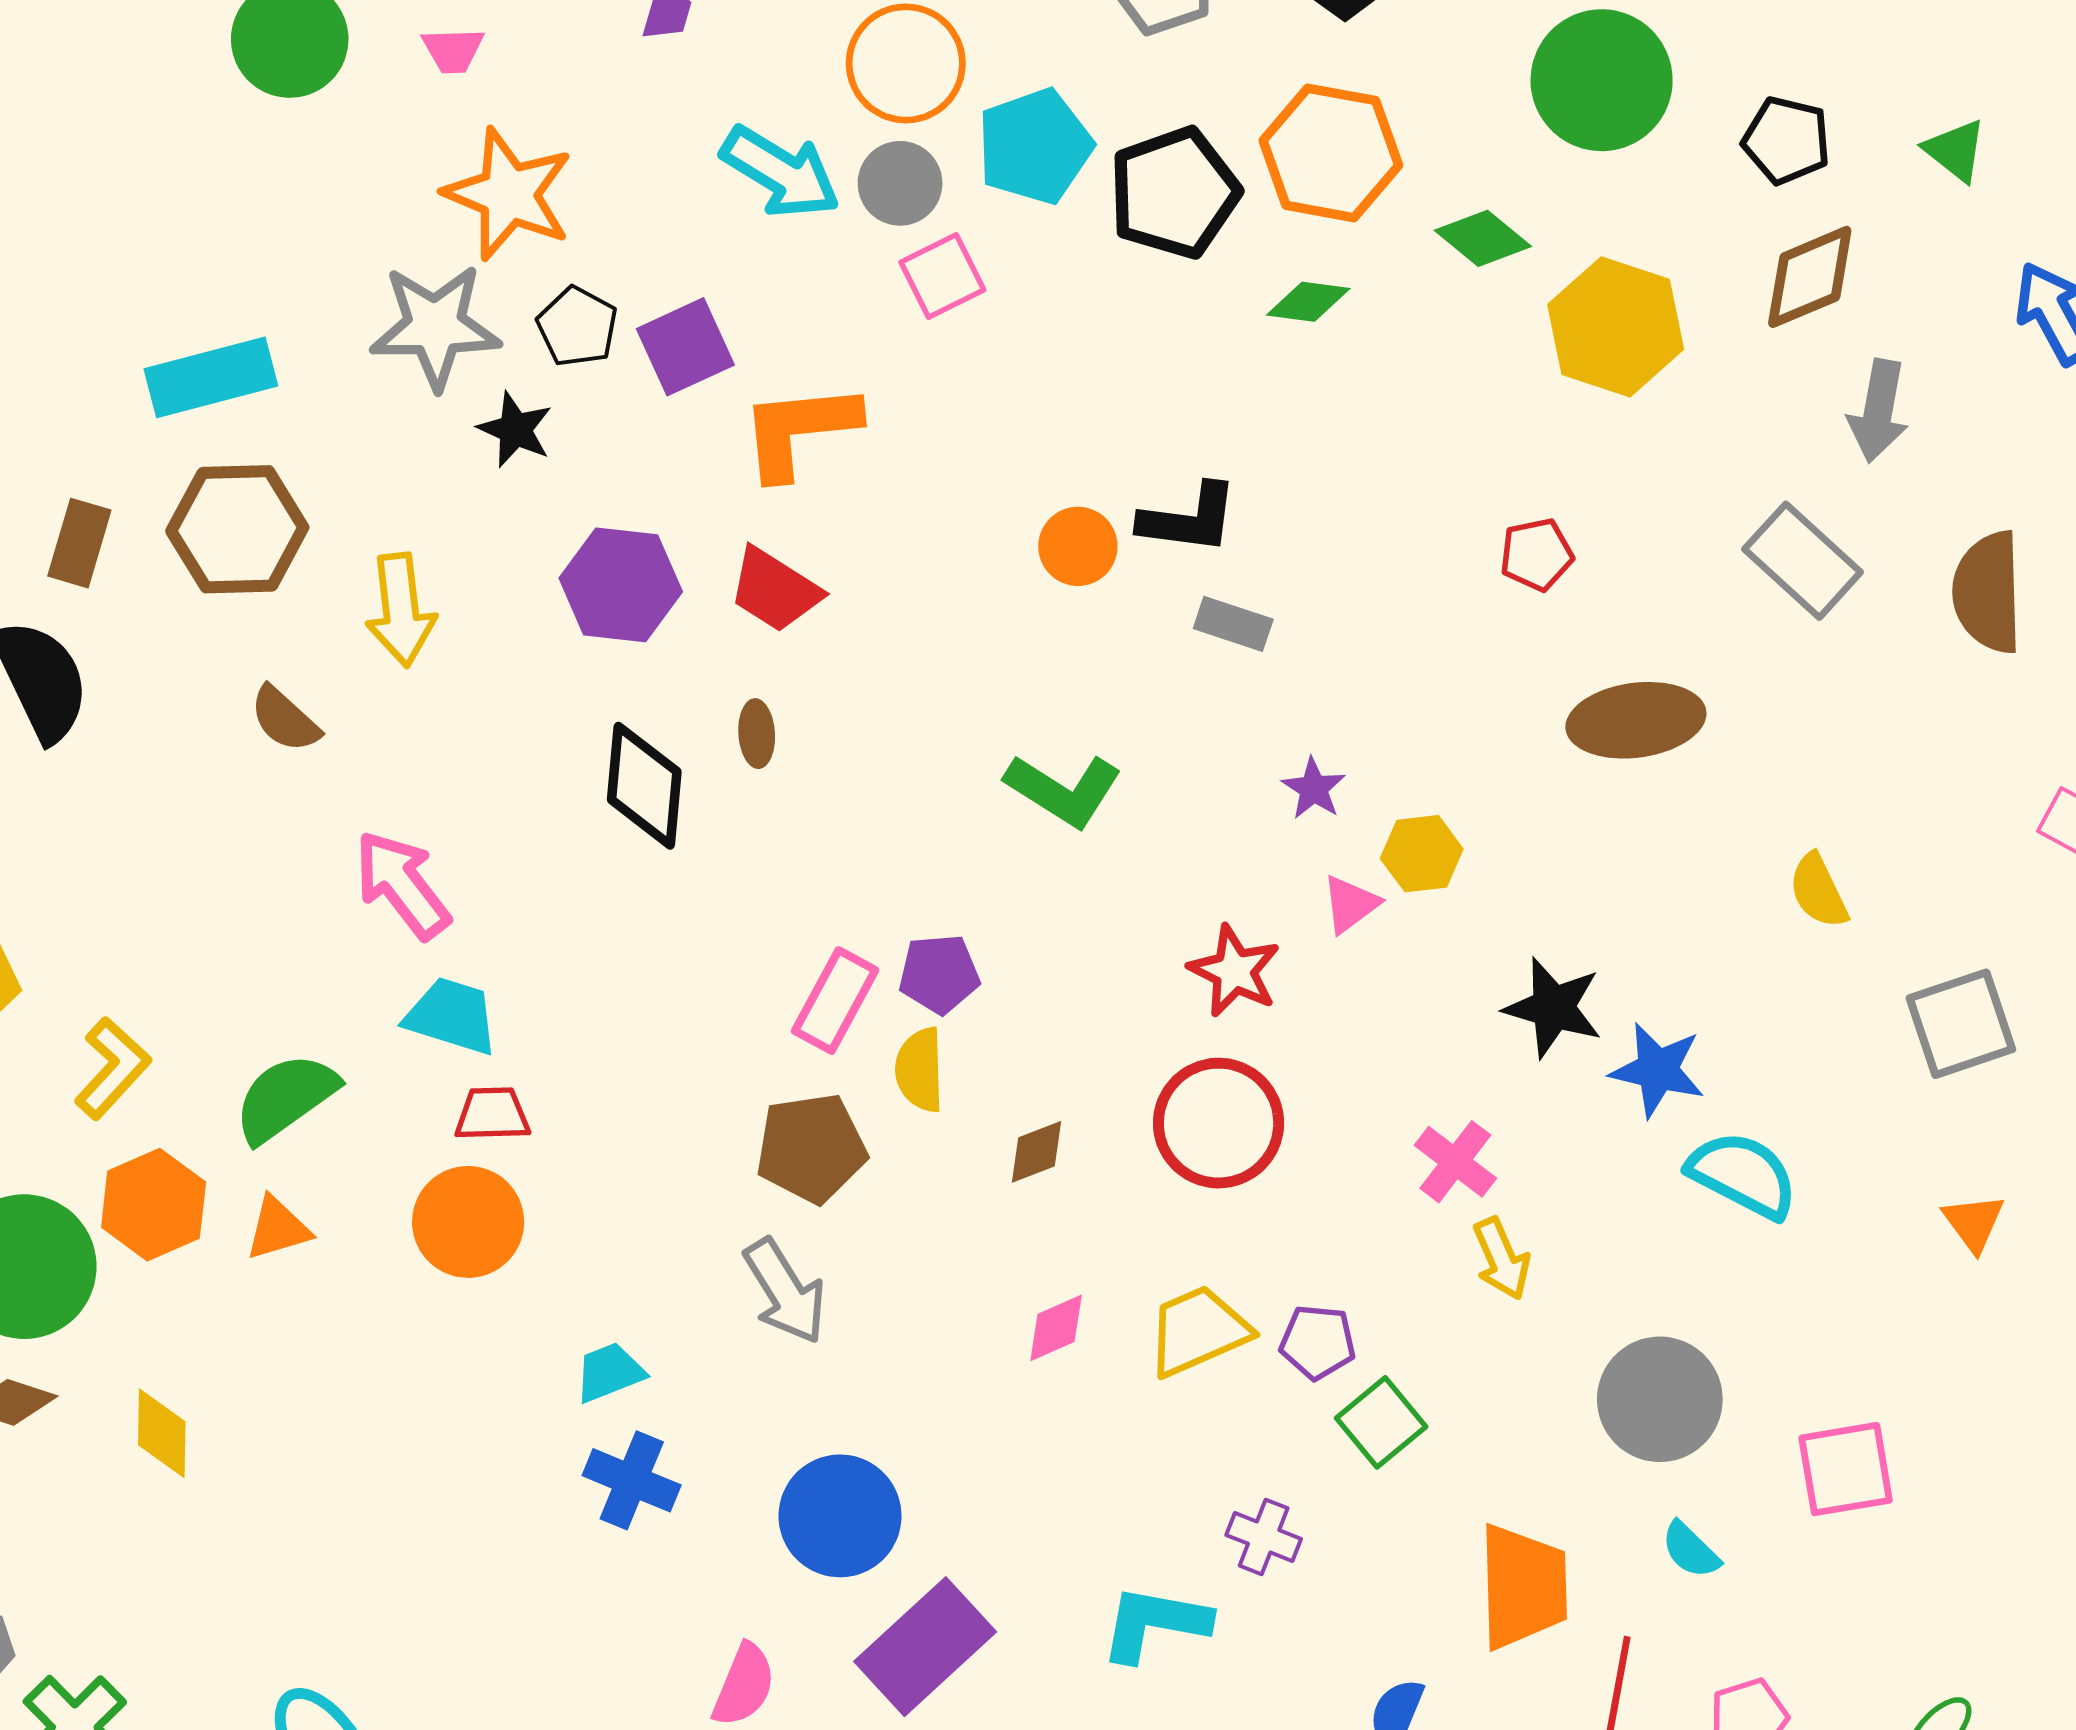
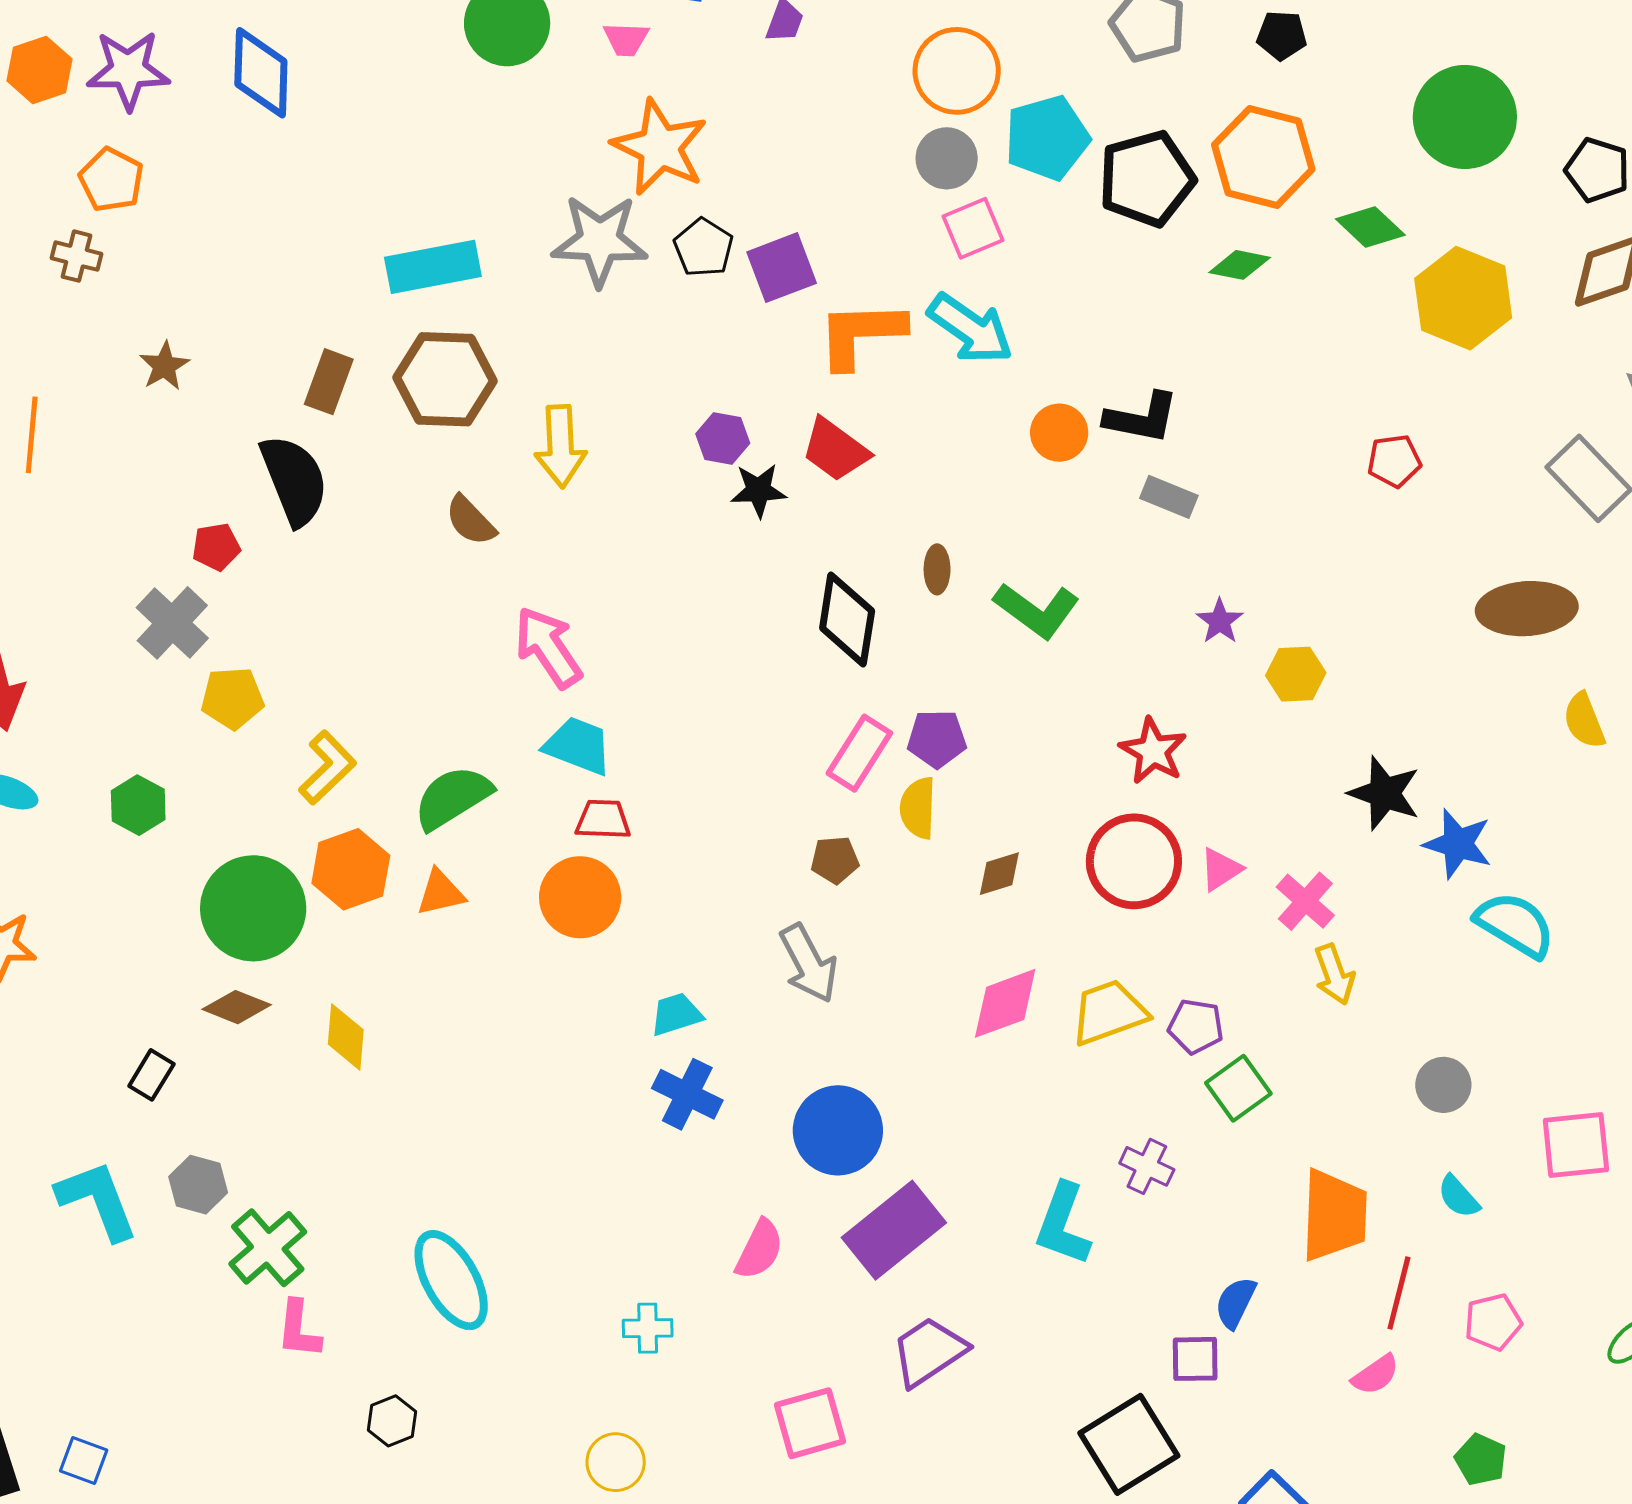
cyan arrow: (780, 172) -> (970, 329), moved
black star: (515, 430) -> (759, 490), moved, turned -30
purple hexagon: (621, 585) -> (723, 438), size x0.6
brown ellipse: (1636, 720) -> (1527, 609), moved
brown ellipse: (757, 734) -> (937, 569), moved
black diamond: (644, 786) -> (847, 620), moved
pink triangle: (1350, 904) -> (1221, 869), moved
brown pentagon: (811, 1148) -> (835, 860), size x0.6
pink diamond: (1056, 1328) -> (1005, 1003), size x1.5
gray circle: (1660, 1399) -> (1443, 1085), size x0.6
cyan L-shape: (1155, 1623) -> (1063, 1224), turned -84

